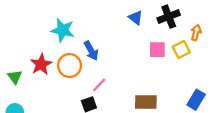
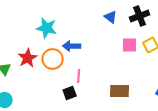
blue arrow: (91, 51) -> (72, 46), turned 120
pink line: (99, 85) -> (79, 76), turned -40

